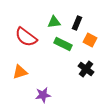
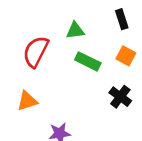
black rectangle: (77, 23) -> (122, 19), moved, turned -40
red semicircle: (26, 37) -> (36, 52), turned 80

